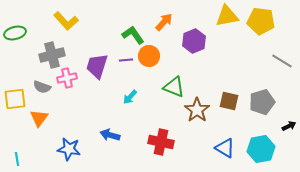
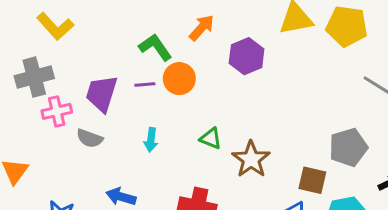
gray semicircle: (42, 87) -> (90, 138), moved
green triangle: (174, 87) -> (211, 138), moved, size x0.7
cyan arrow: (130, 97) -> (151, 140), turned -35
brown square: (229, 101) -> (312, 180), moved

